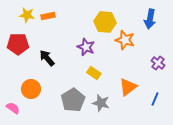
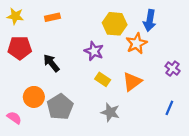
yellow star: (27, 15) -> (15, 16), moved
blue arrow: (150, 19) -> (150, 20), moved
orange star: (125, 40) -> (137, 43), turned 30
orange triangle: (128, 87) -> (132, 82), moved
gray pentagon: (73, 100) -> (60, 107), moved

